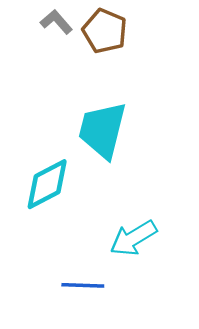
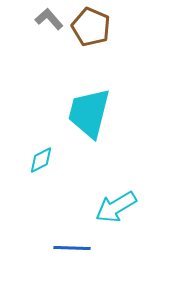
cyan diamond: (47, 184) -> (41, 160), size x0.6

